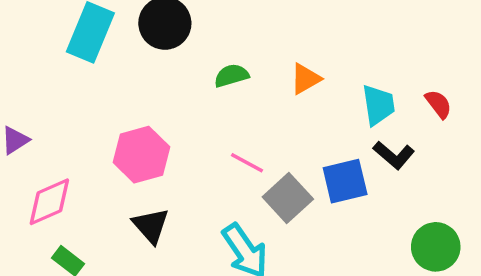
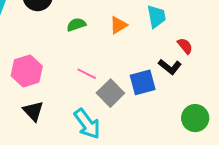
red semicircle: (438, 104) -> (185, 46), moved
cyan trapezoid: (378, 105) -> (156, 17), moved

